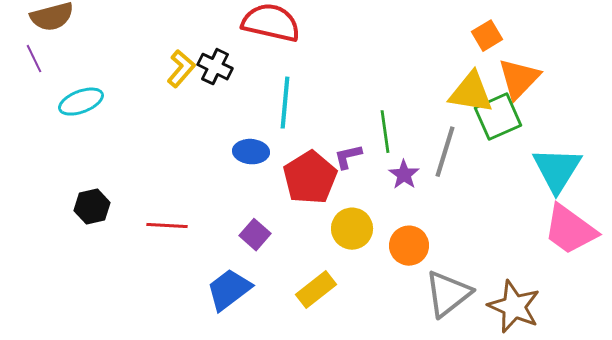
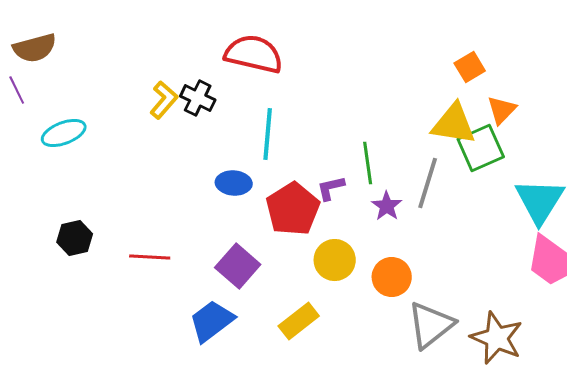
orange triangle: (519, 79) -> (502, 110), size x0.7
purple square: (255, 235) -> (238, 266), size x1.4

